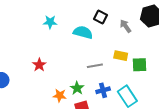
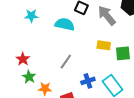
gray arrow: (125, 26) -> (107, 15), size x1.5
gray line: (95, 66) -> (66, 62), moved, turned -42
green star: (77, 88) -> (29, 77), moved

